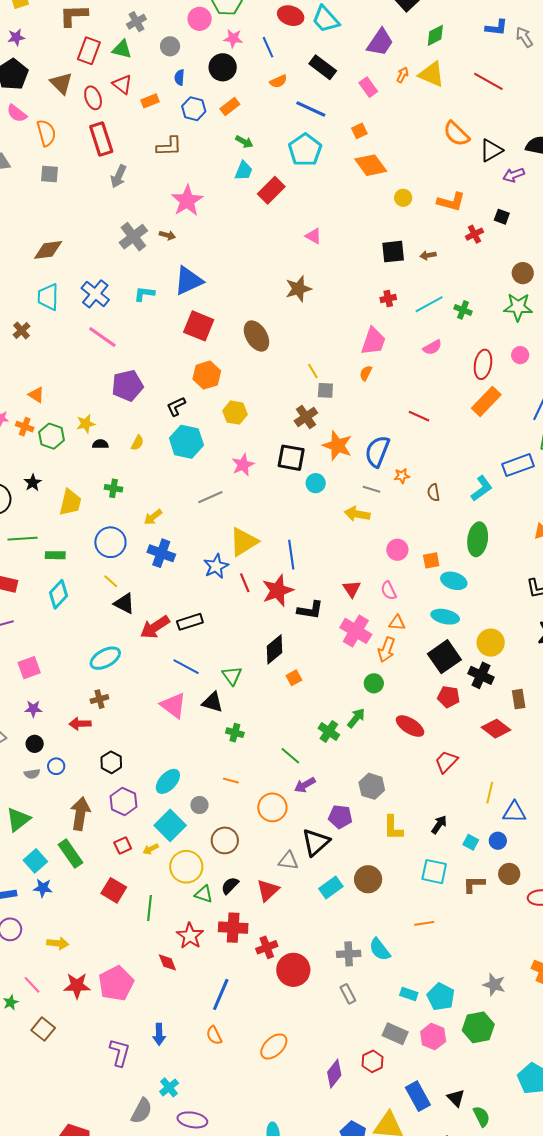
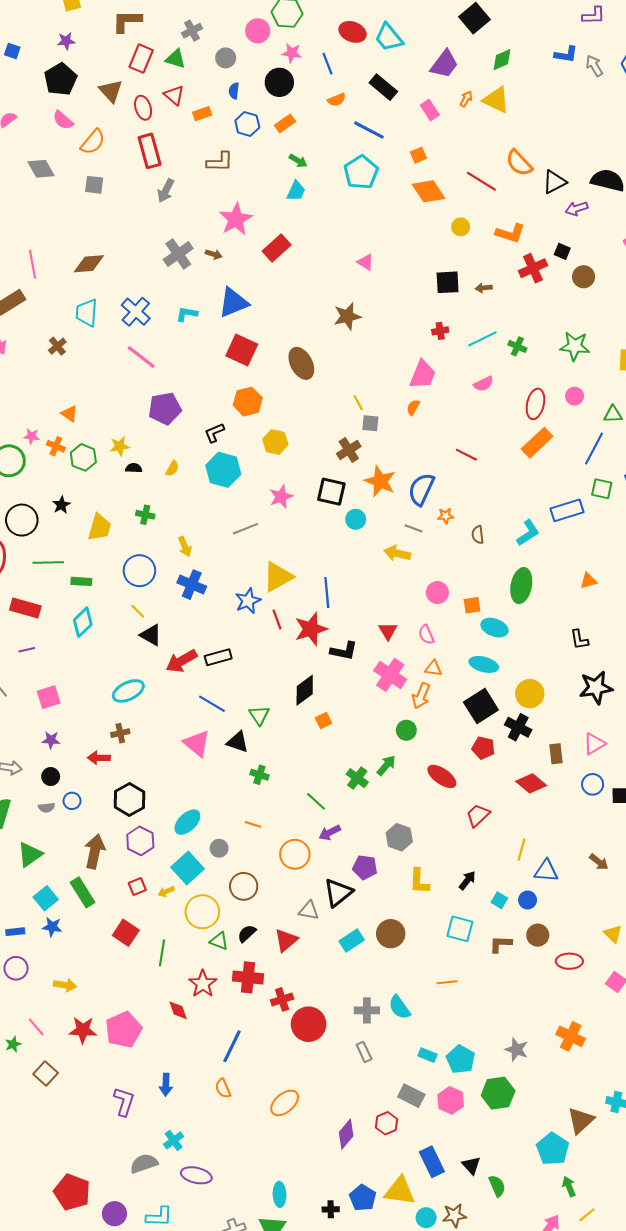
red line: (488, 81) -> (481, 181), moved
orange semicircle: (46, 133) -> (93, 142), turned 52
red rectangle: (271, 190) -> (277, 248), moved
red cross: (474, 234) -> (533, 268), size x1.5
brown circle: (523, 273) -> (584, 277), moved
yellow arrow: (153, 517) -> (185, 547), turned -78
black hexagon: (111, 762) -> (129, 799), size x1.4
gray semicircle: (142, 1111) -> (144, 1163), turned -140

